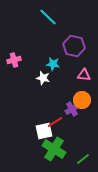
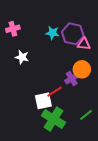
purple hexagon: (74, 46) -> (73, 34), moved
white star: (43, 78) -> (22, 57), moved
green line: (83, 159) -> (86, 115), moved

